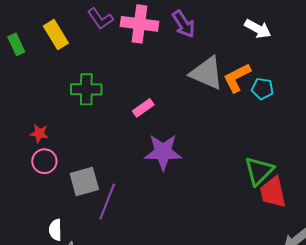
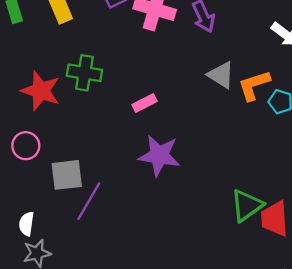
gray triangle: (207, 73) -> (221, 75), size x0.7
red star: (39, 133) -> (41, 91), moved, size x1.8
green triangle: (259, 171) -> (247, 205), moved

